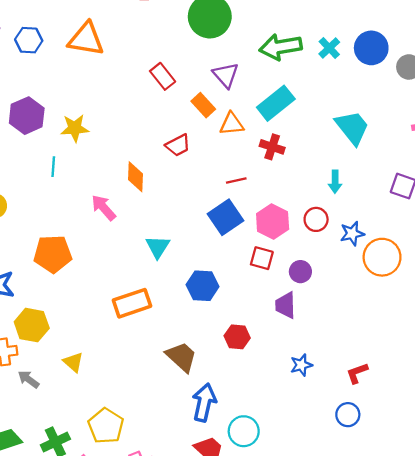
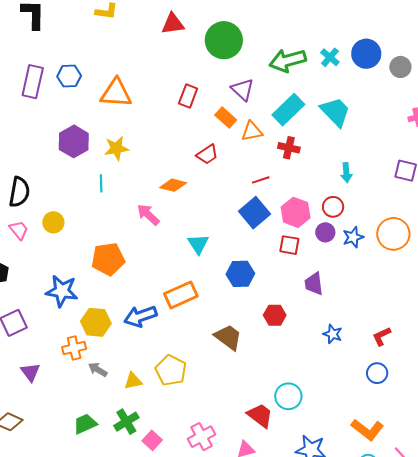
orange triangle: (86, 39) -> (116, 93), moved
red rectangle: (163, 76) -> (188, 96), turned 65
cyan trapezoid: (352, 128) -> (335, 112), moved
orange diamond: (135, 177) -> (173, 185), turned -72
blue star: (352, 234) -> (353, 237), moved
purple circle: (300, 272) -> (325, 232), moved
yellow triangle: (73, 362) -> (133, 381), moved, turned -48
blue star: (301, 365) -> (333, 334), turned -30
blue arrow: (204, 403) -> (140, 316), moved, turned -116
yellow pentagon: (106, 426) -> (171, 370), moved

